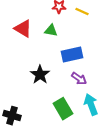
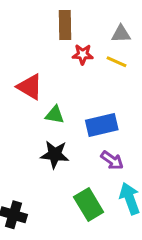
green triangle: (51, 31) -> (55, 115), moved
black star: (40, 75) -> (55, 154), turned -30

